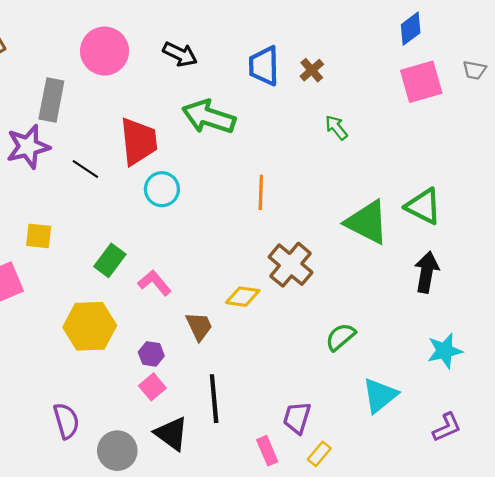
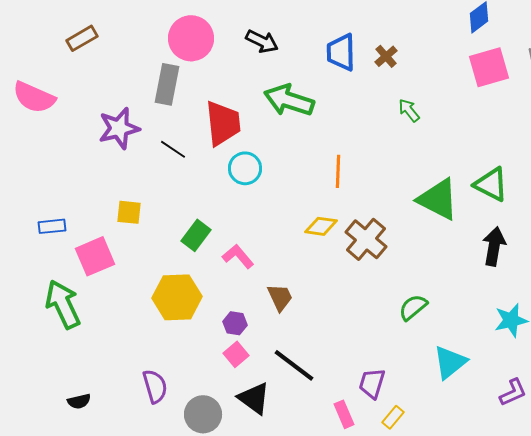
gray rectangle: (51, 100) -> (167, 84), moved
yellow diamond: (243, 297) -> (321, 226), moved
black line: (214, 399) -> (294, 365), turned -48

